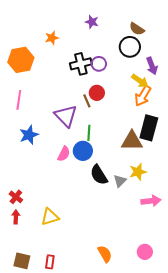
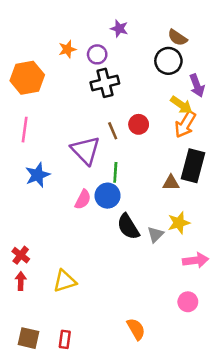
purple circle: (99, 64) -> (97, 54), moved
red circle: (97, 93) -> (139, 124), moved
brown triangle: (132, 141) -> (171, 183), size x0.6
pink circle: (145, 252) -> (188, 302), moved

